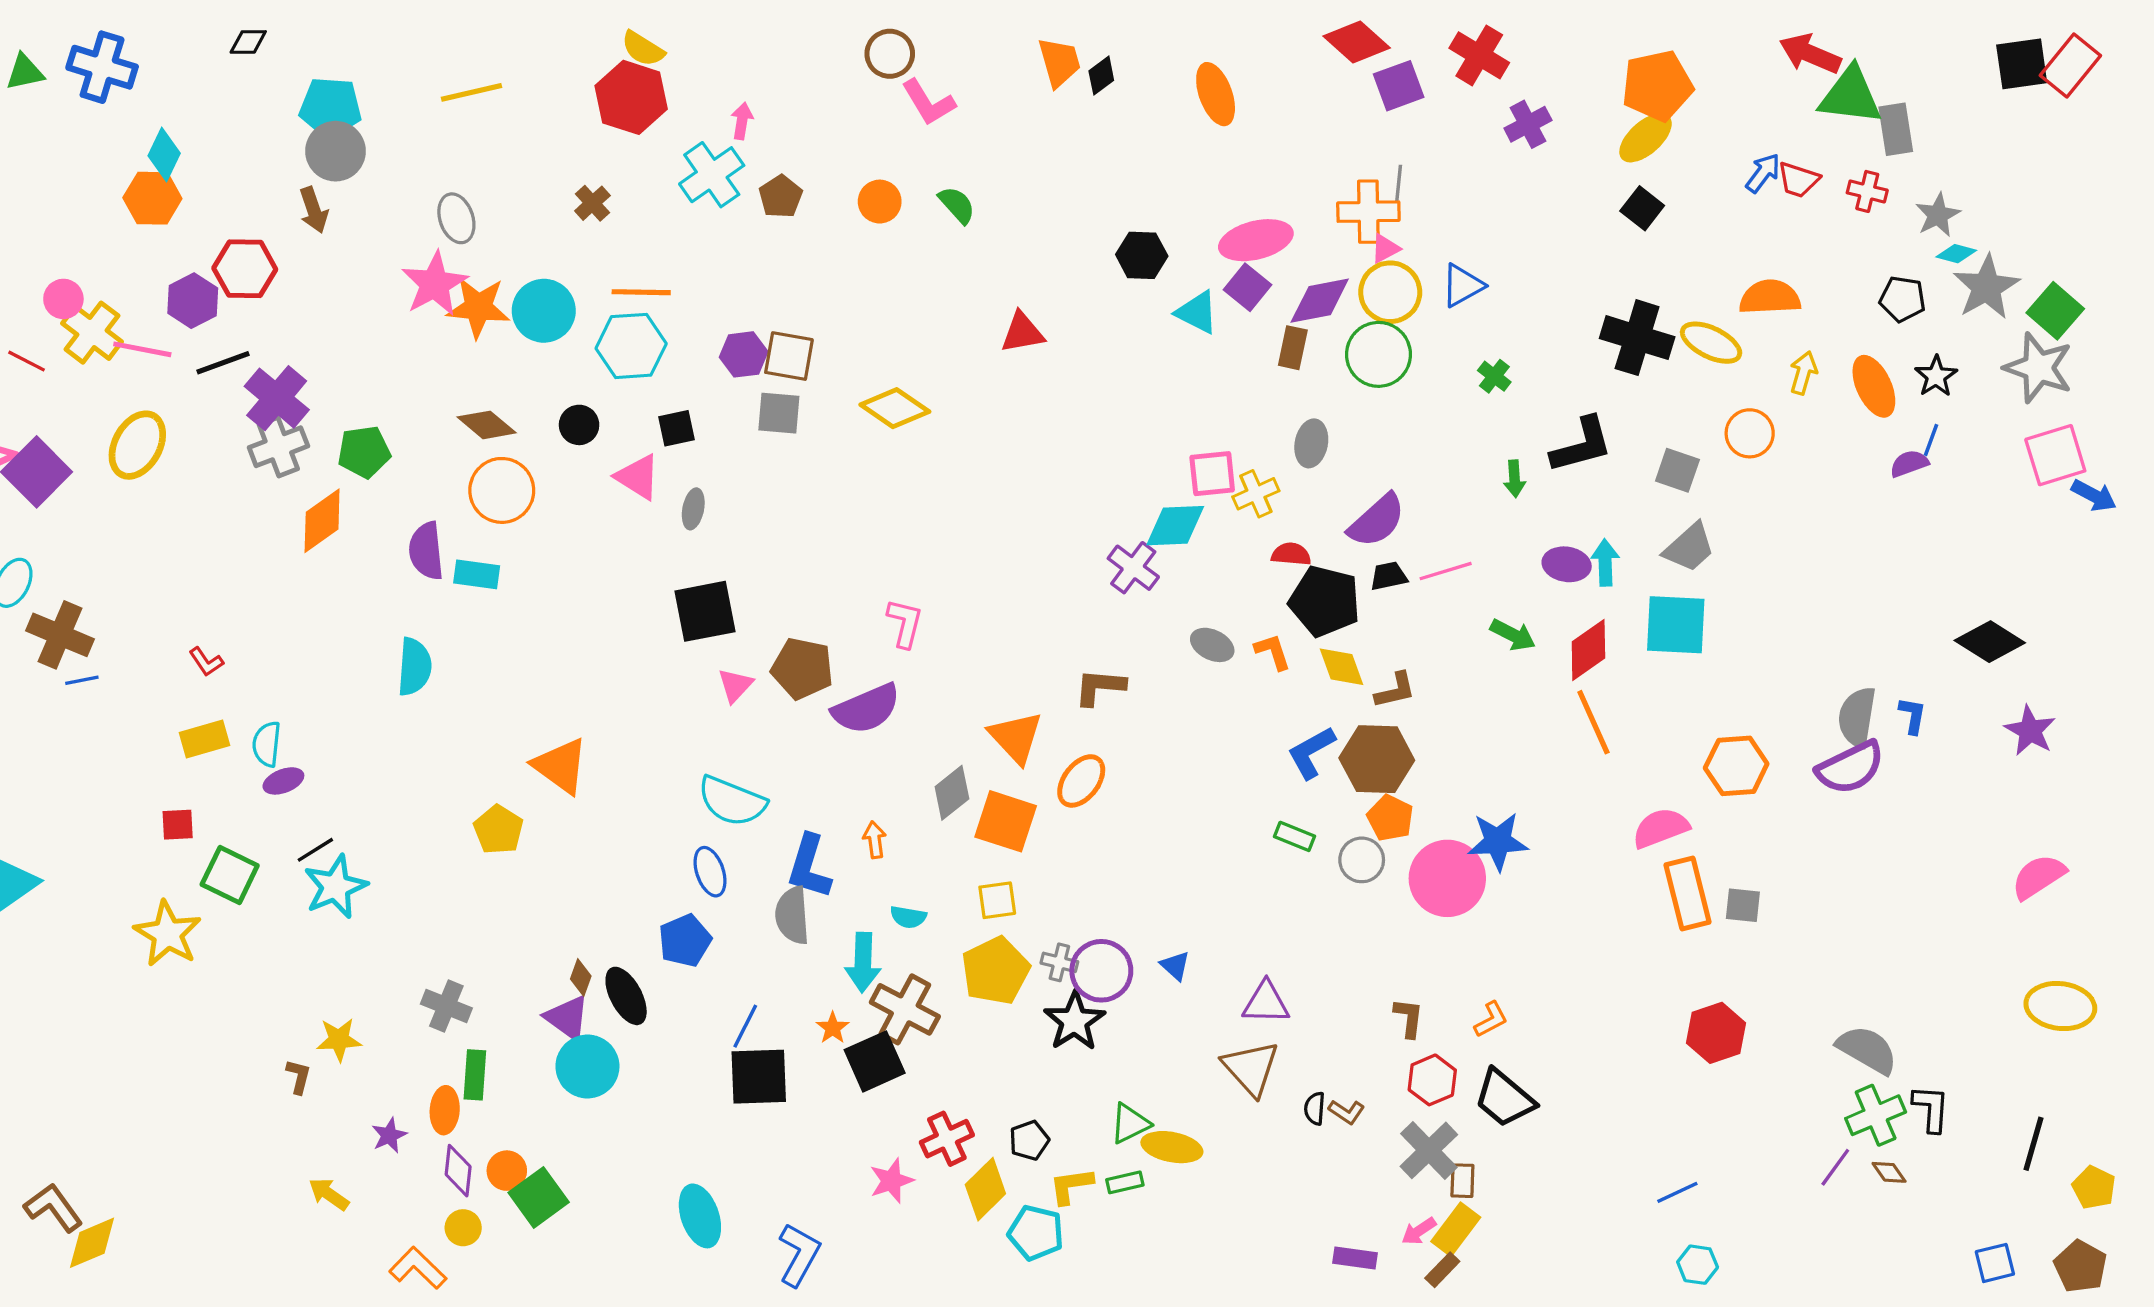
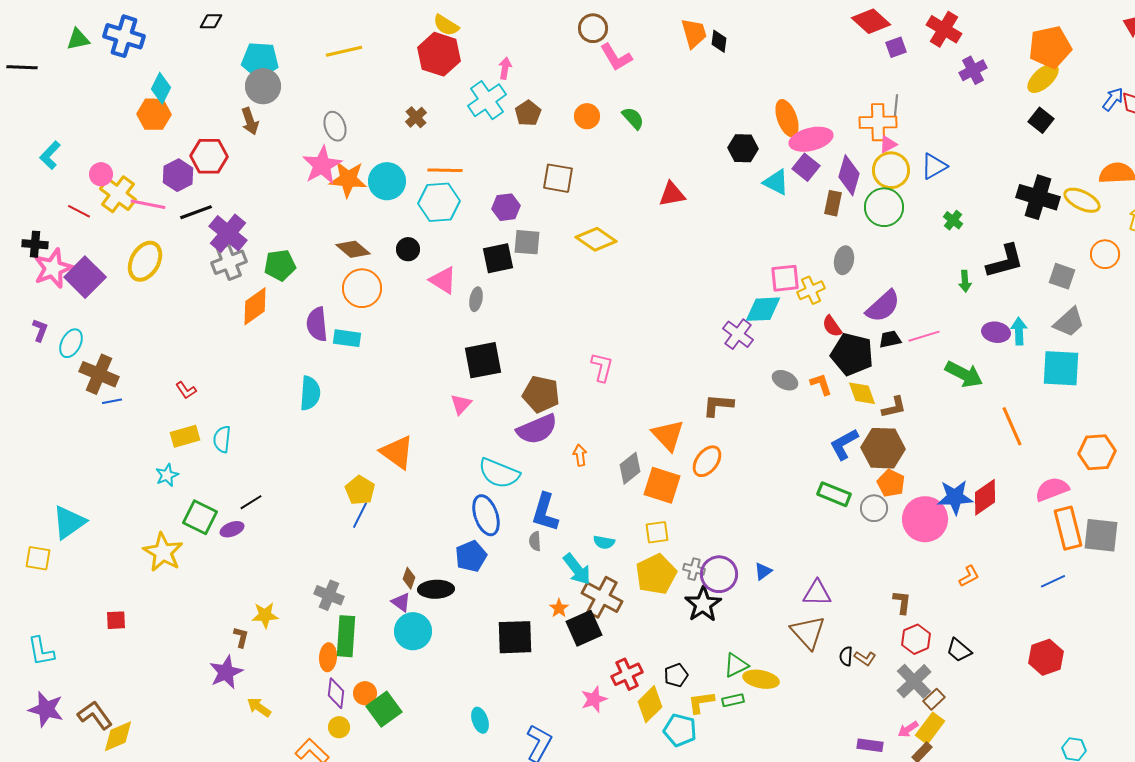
black diamond: (1101, 76) -> (719, 41), turned -45
purple square: (1399, 86) -> (896, 47), size x0.7
orange ellipse: (1216, 94) -> (787, 118), moved
purple diamond: (1320, 301) -> (849, 175), turned -63
brown square: (789, 356) -> (558, 178), moved
black square: (676, 428) -> (498, 258), moved, size x1.4
red semicircle: (1291, 554) -> (832, 326), turned -130
green arrow: (1513, 635) -> (964, 374), size x1.4
red diamond: (1588, 650) -> (985, 497), moved
pink triangle: (735, 685) -> (461, 404), moved
purple semicircle: (866, 709) -> (537, 429), moved
purple ellipse: (283, 781) -> (232, 529), moved
red square: (178, 825) -> (116, 620), moved
green rectangle: (1294, 836) -> (834, 494), size x1.4
orange arrow: (875, 840) -> (580, 455), moved
blue ellipse: (710, 872) -> (486, 515), size x1.4
cyan star: (336, 887) -> (167, 475), moved, size x0.6
gray square: (1743, 905) -> (1101, 535), size x1.6
gray semicircle: (792, 915) -> (535, 541), size x0.6
cyan arrow: (863, 962) -> (577, 569), turned -40
blue triangle: (1175, 966) -> (763, 571), turned 42
black ellipse: (626, 996) -> (436, 589), turned -64
purple triangle: (567, 1018) -> (401, 602), size x0.7
orange L-shape: (1491, 1019) -> (969, 576), moved
blue line: (745, 1026) -> (360, 515), moved
red hexagon: (1716, 1033) -> (1046, 657), moved
green rectangle: (475, 1075) -> (346, 636), size x1.4
black trapezoid: (1504, 1098) -> (959, 650), size x0.7
purple star: (389, 1135) -> (226, 672), moved, size x1.6
brown rectangle: (1462, 1181) -> (934, 699), turned 45
blue line: (1677, 1192) -> (1053, 581), moved
cyan ellipse: (700, 1216) -> (480, 720), size x0.7

